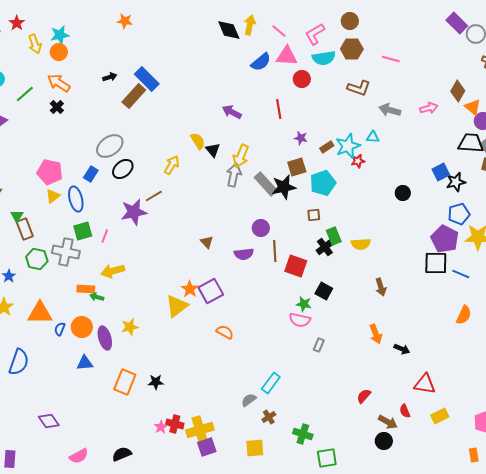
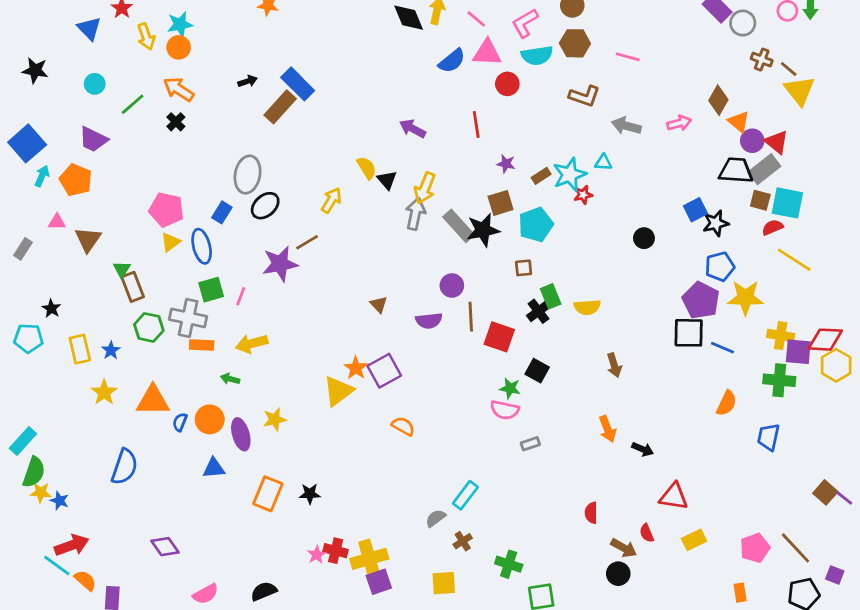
gray ellipse: (110, 146) -> (248, 175), turned -44
orange rectangle: (86, 289) -> (202, 345), moved
gray rectangle: (319, 345) -> (530, 444), turned 48
red semicircle: (364, 396) -> (591, 513), turned -42

